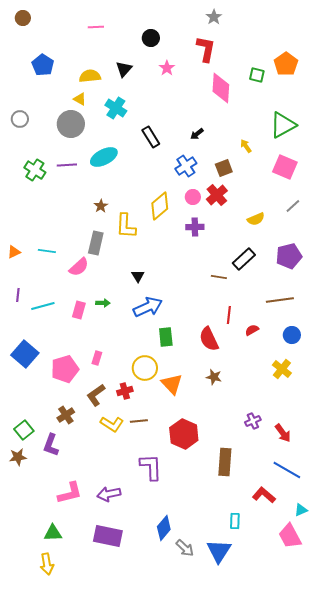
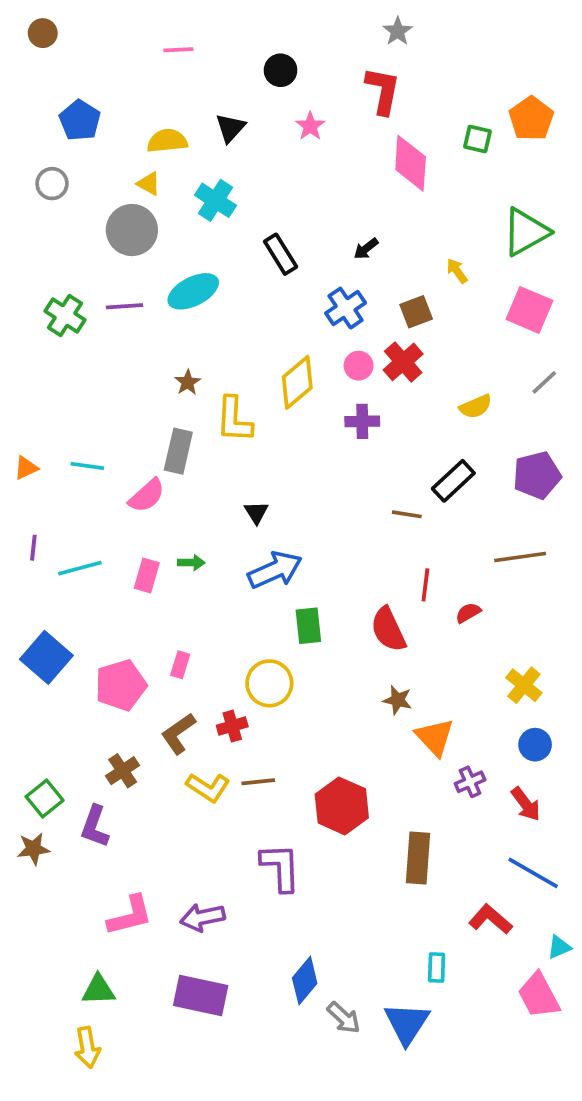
gray circle: (20, 119) -> (52, 184), moved
blue circle: (292, 335) -> (535, 745), moved
orange triangle: (172, 384) -> (435, 737), moved

